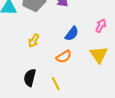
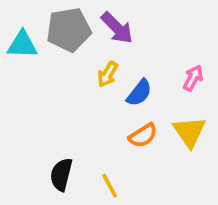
yellow arrow: (34, 41) -> (108, 74), moved
orange semicircle: (64, 57) -> (143, 136), moved

